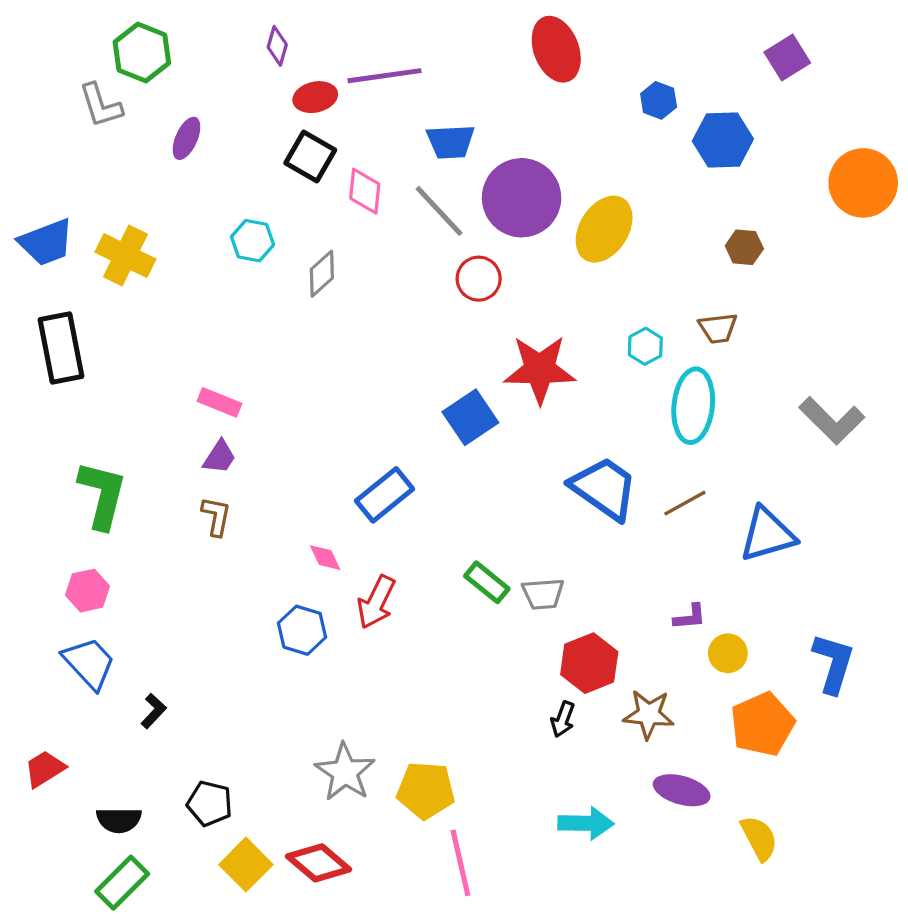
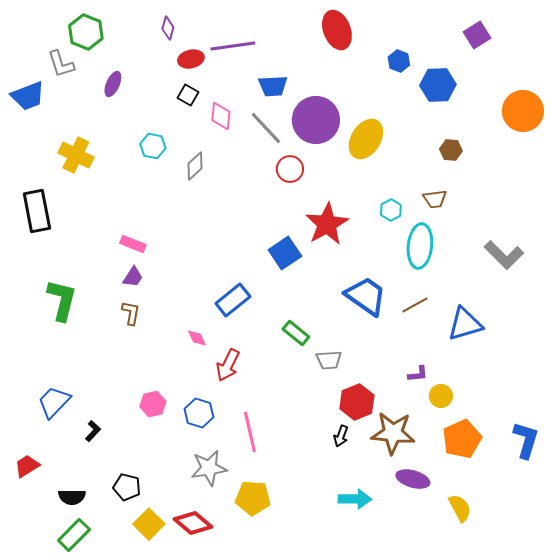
black square: (310, 157) -> (188, 95), size x0.7
blue trapezoid: (46, 242) -> (28, 96), moved
red star: (540, 369) -> (327, 224), turned -30
green rectangle: (487, 582) -> (296, 333), moved
pink hexagon: (87, 591) -> (153, 404), moved
blue hexagon: (302, 630) -> (199, 413), moved
blue trapezoid: (89, 663) -> (54, 402), turned -93
blue L-shape: (833, 663) -> (526, 440), moved
brown star: (649, 714) -> (393, 433), size x1.4
gray star: (345, 772) -> (209, 468), turned 30
yellow pentagon: (426, 790) -> (253, 498), moved
pink line: (460, 863) -> (250, 432), moved

